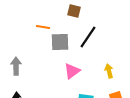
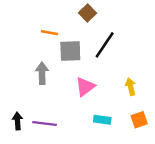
brown square: (74, 11) -> (88, 13), turned 32
gray arrow: (16, 66) -> (42, 73), moved

